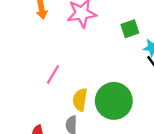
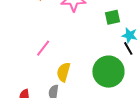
green circle: (114, 101) -> (108, 72), moved

